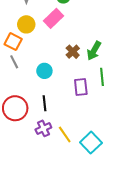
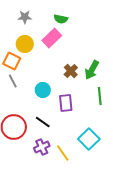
purple rectangle: (81, 87) -> (66, 103), moved
black line: (44, 103) -> (43, 122), turned -49
cyan square: (91, 143) -> (89, 139), moved

